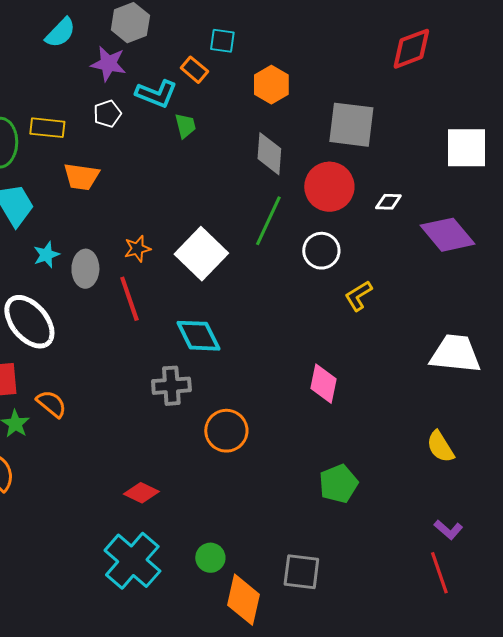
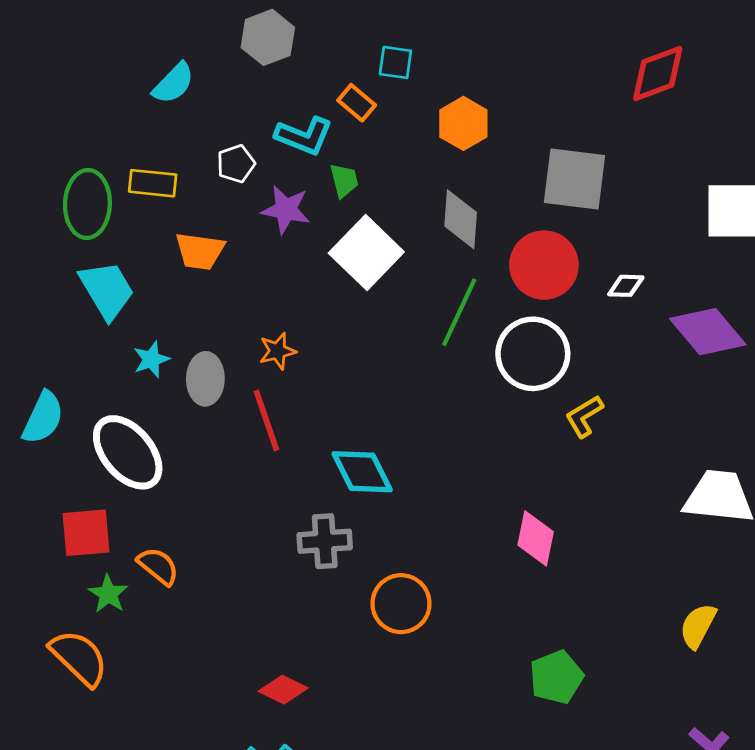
cyan semicircle: (60, 33) -> (173, 83), moved
purple star: (108, 64) -> (286, 210), moved
white circle: (321, 251) -> (533, 354), size x1.4
white square: (201, 254) -> (366, 253), moved
yellow semicircle: (440, 447) -> (698, 626), turned 60

